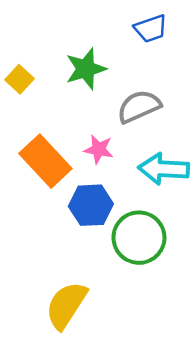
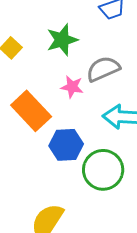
pink star: (99, 149) -> (72, 87), moved

